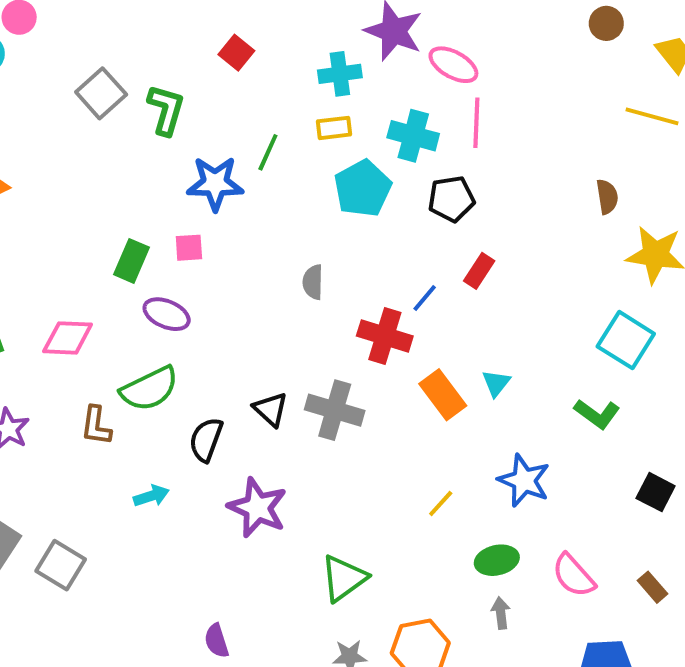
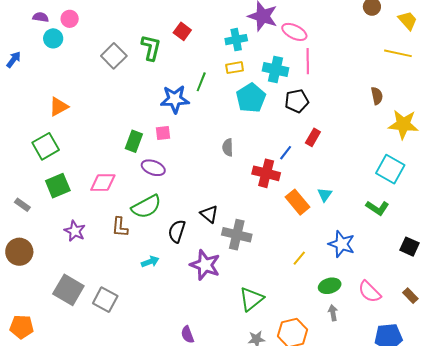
green L-shape: (166, 110) -> (151, 48), moved
gray cross: (335, 410) -> (237, 235), moved

